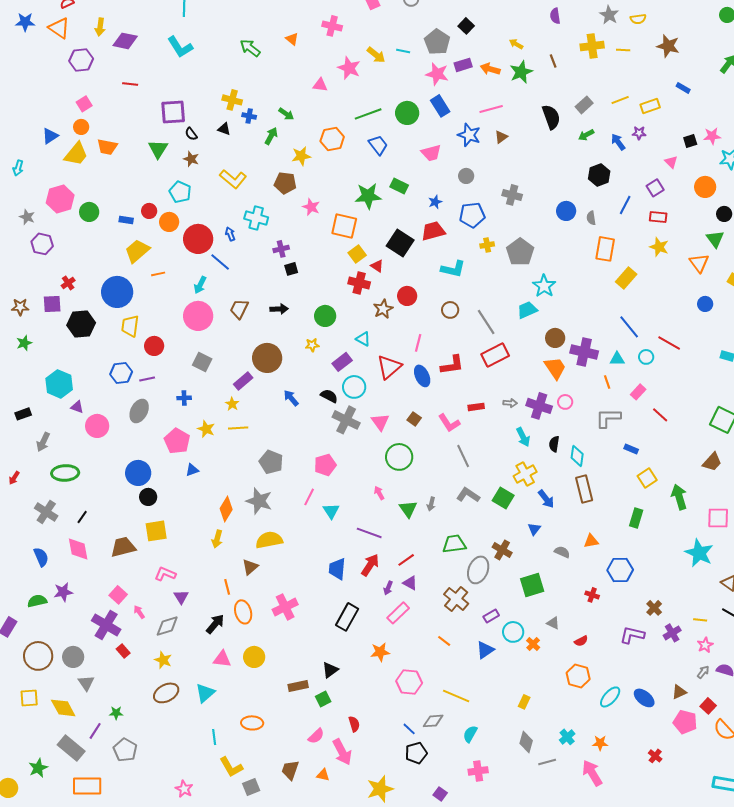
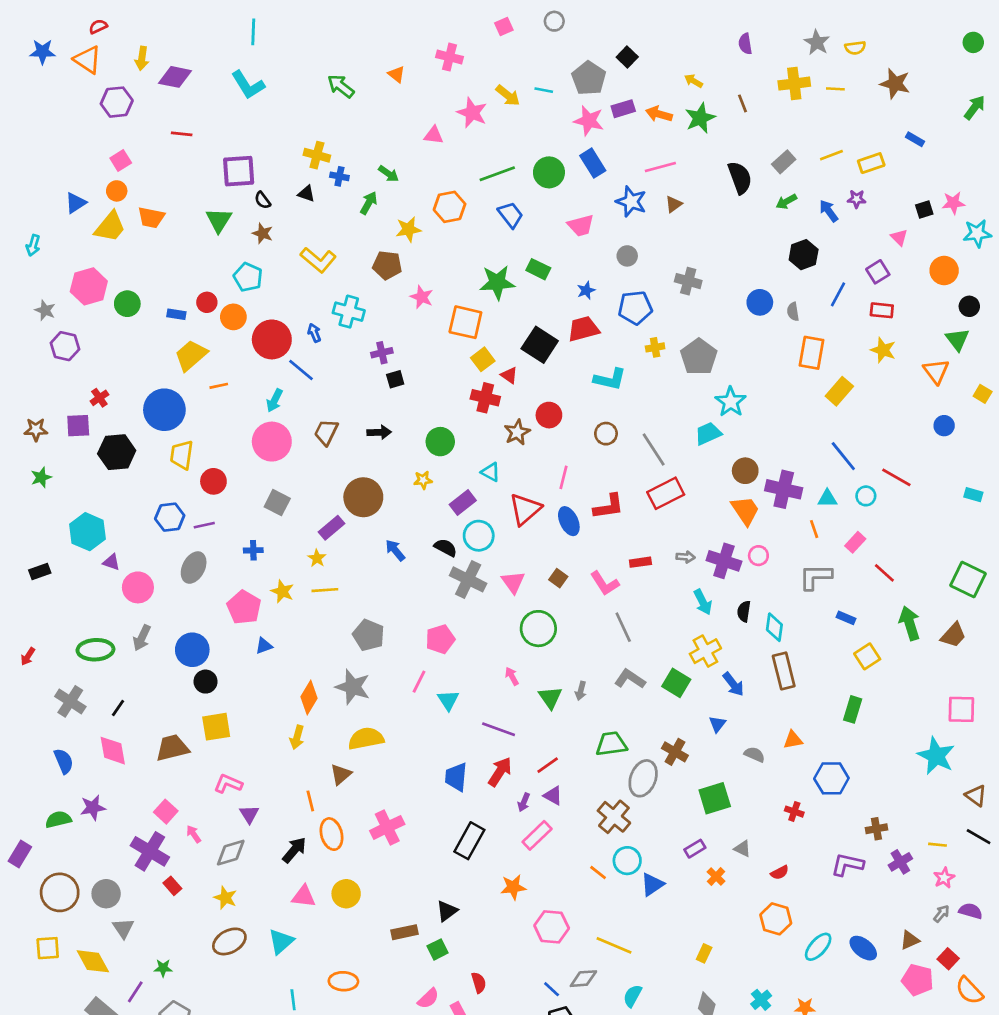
gray arrow: (43, 442) -> (142, 638), moved
green arrow: (679, 497) -> (910, 623), moved
brown cross: (654, 608) -> (876, 829), turned 35
purple rectangle: (491, 616) -> (695, 849), moved
cyan circle: (513, 632) -> (627, 861), moved

